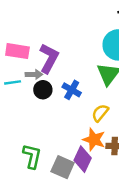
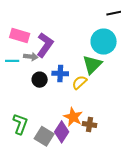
black circle: (43, 90) -> (40, 80), moved
blue cross: (72, 90) -> (60, 74), turned -35
yellow semicircle: (100, 113) -> (79, 82), moved

